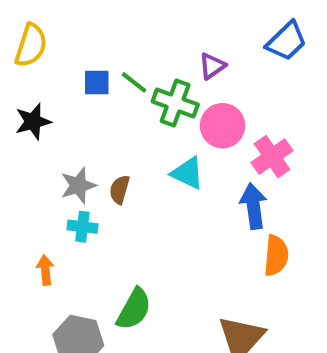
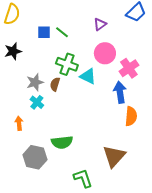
green cross: (175, 103) -> (67, 64), moved
cyan cross: (82, 227) -> (37, 102), turned 32
green semicircle: (134, 309) -> (62, 142), turned 55

